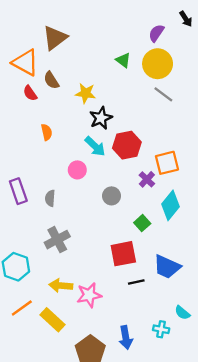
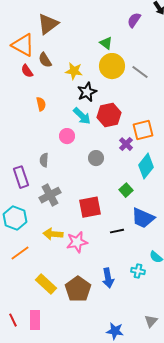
yellow circle: (158, 64) -> (112, 66), moved
purple rectangle: (18, 191) -> (21, 177), moved
green square: (142, 223) -> (126, 190), moved
red square: (123, 254) -> (90, 207), moved
yellow rectangle: (52, 320) -> (46, 284), moved

